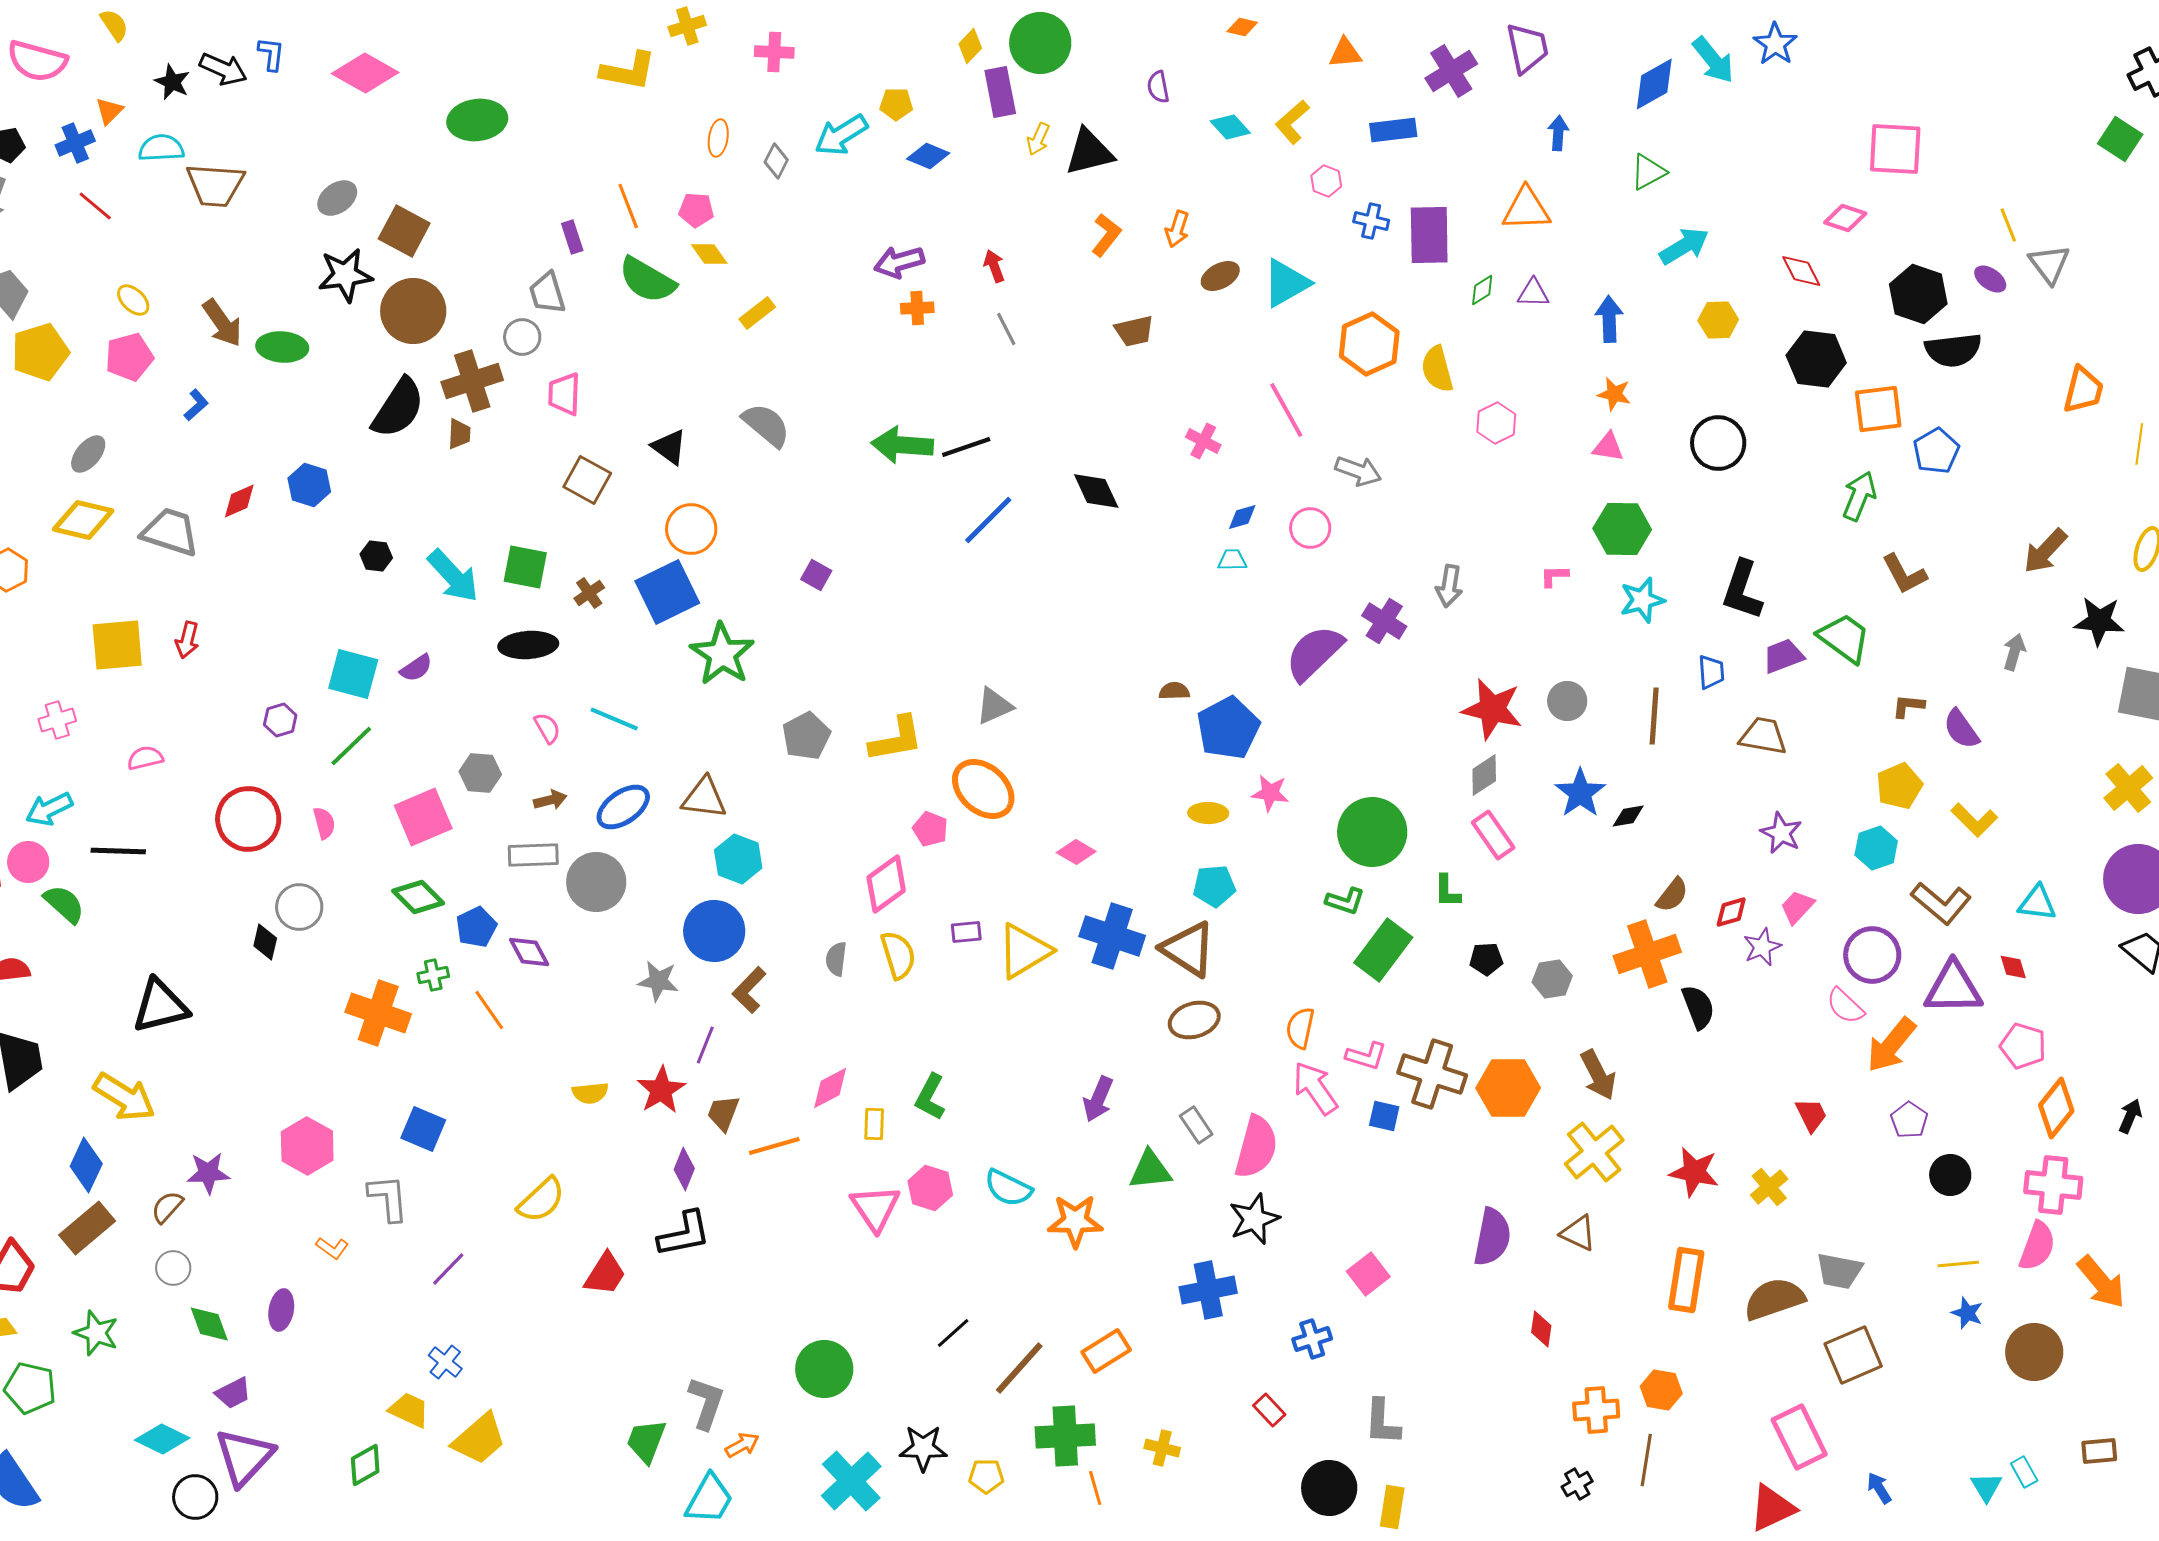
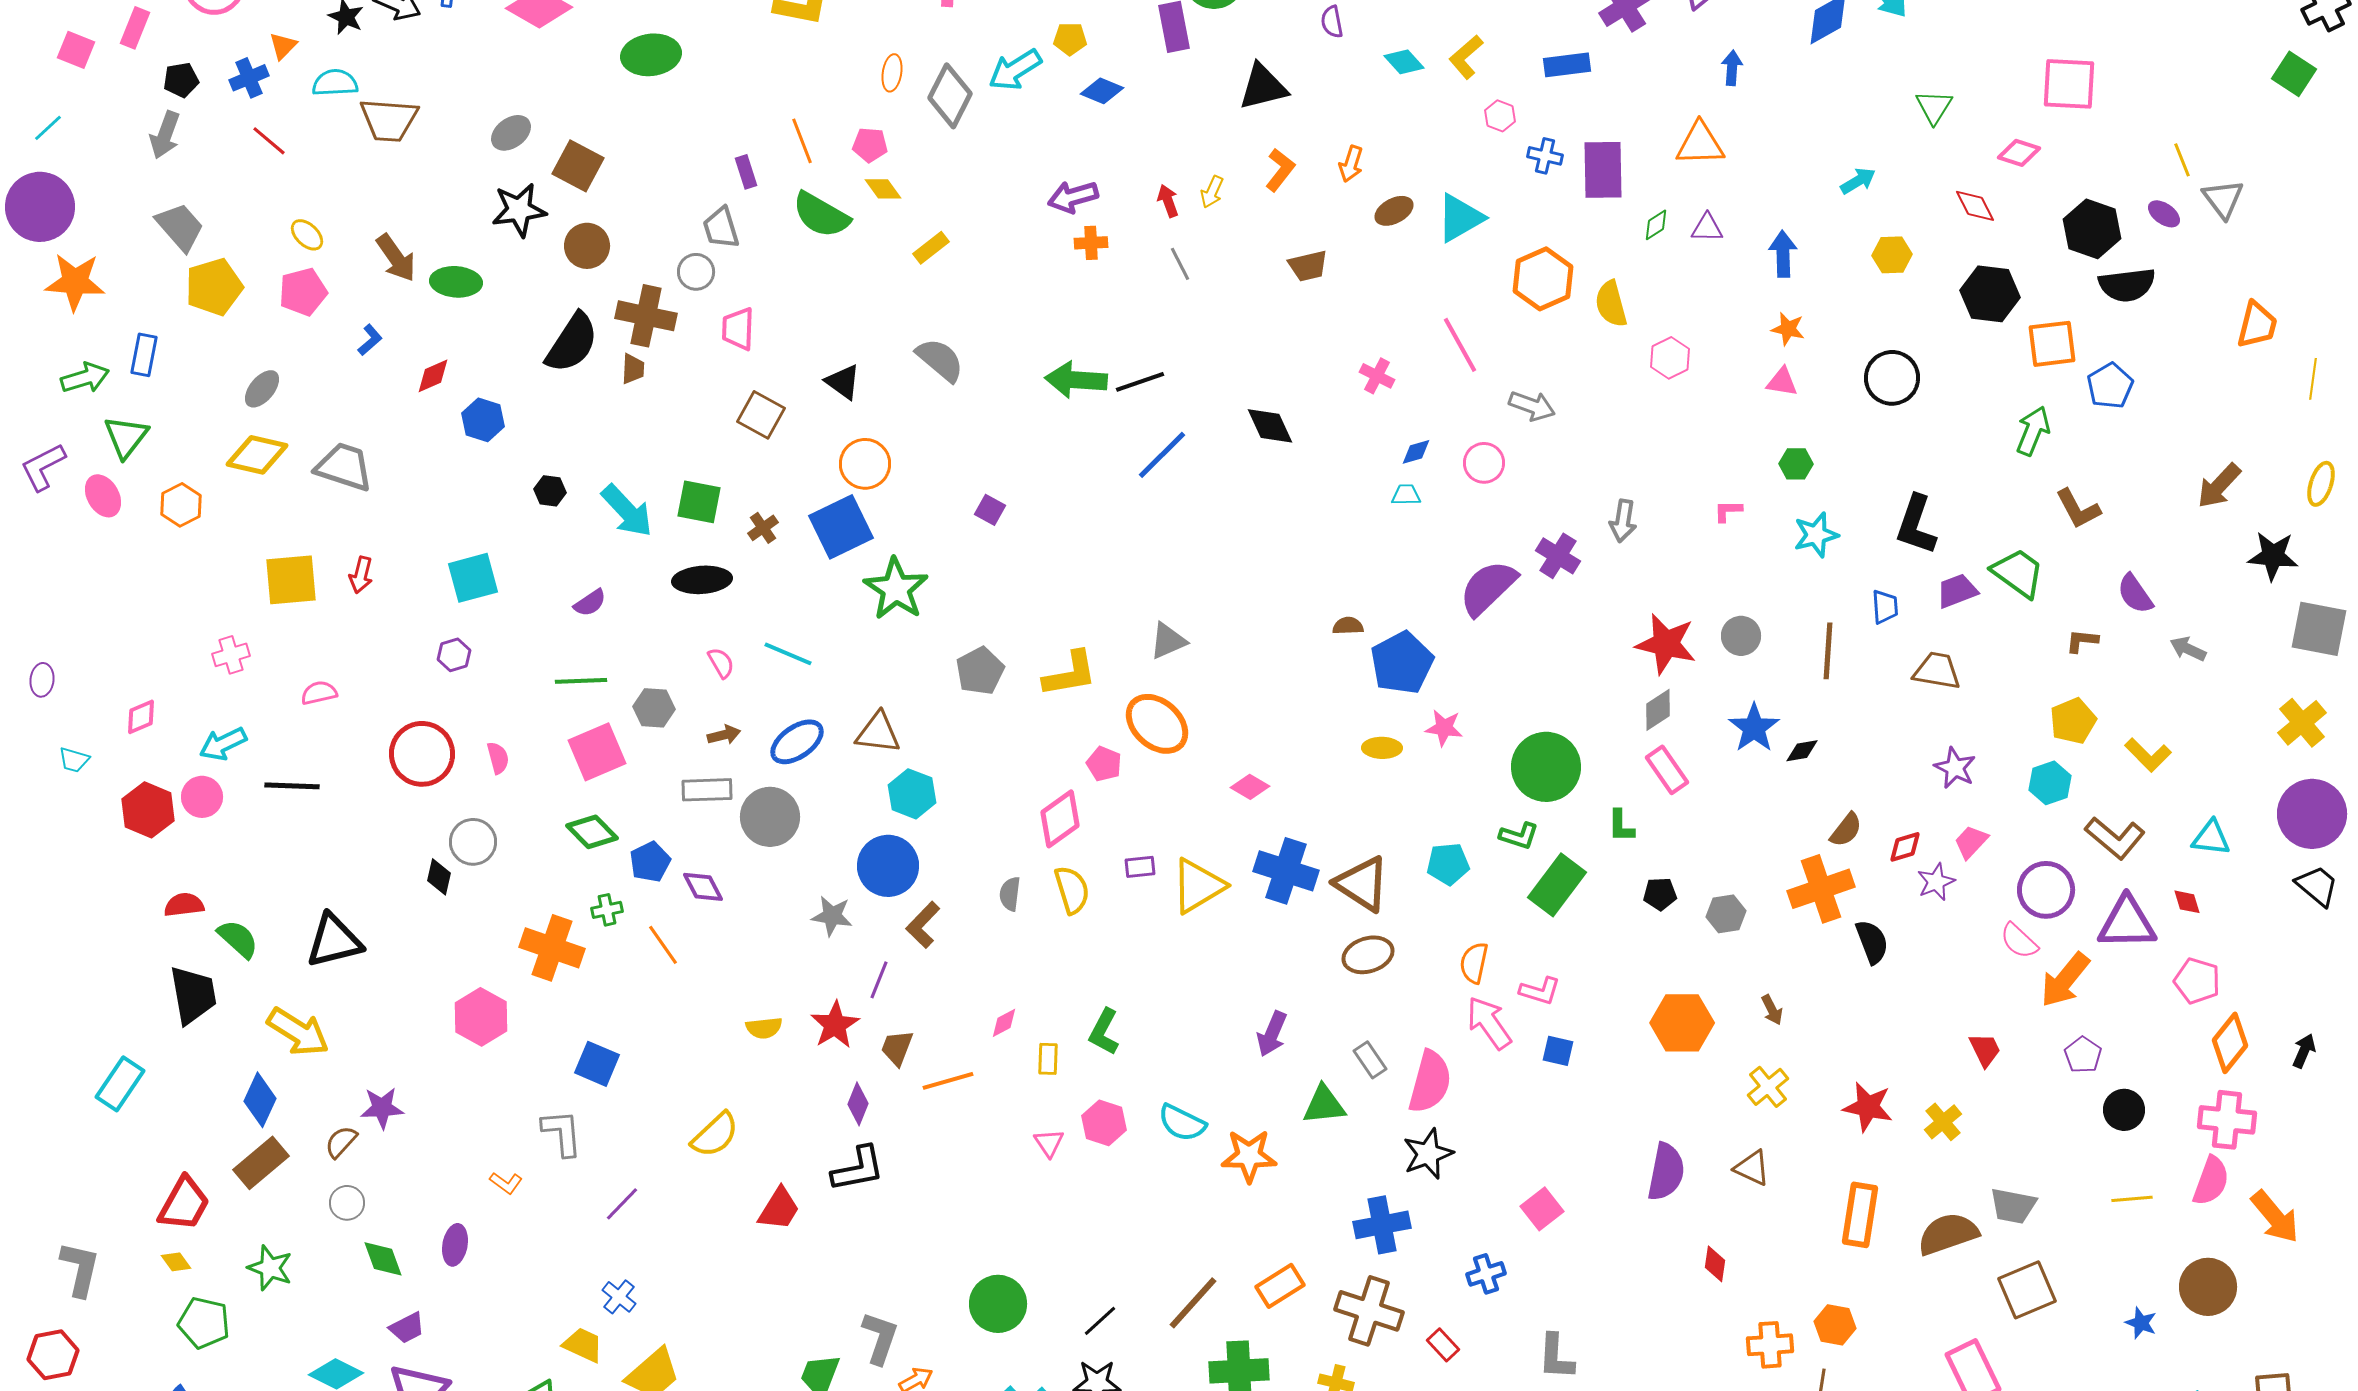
yellow arrow: (1038, 139) -> (1212, 192), moved
gray diamond: (776, 161) -> (950, 96), size x1.8
green triangle: (1648, 172) -> (1934, 107), moved, turned -30
cyan arrow: (1684, 246) -> (1858, 181), size x0.7
brown circle: (413, 311) -> (587, 246), size x0.7
brown cross: (472, 381) -> (646, 316), turned 30
red diamond: (239, 501) -> (433, 376), moved
green hexagon: (1622, 529) -> (1796, 464), size x0.6
gray arrow: (2014, 652) -> (2188, 649), moved, turned -81
cyan square: (353, 674) -> (473, 578), moved, turned -30
purple semicircle: (1961, 729) -> (2135, 594), moved
green line: (351, 746) -> (581, 681), moved, turned 42
cyan pentagon: (1214, 886) -> (1448, 864), moved
green semicircle: (64, 904) -> (238, 939), moved
brown cross: (1432, 1074) -> (1369, 1311), moved
brown arrow: (1598, 1075) -> (1772, 1010), size x0.6
pink diamond: (830, 1088) -> (1004, 1023), size x0.7
pink hexagon: (307, 1146) -> (481, 1017), moved
yellow cross: (1594, 1152) -> (1768, 1087), size x0.7
pink triangle: (875, 1208) -> (1049, 1143), size x0.6
blue star: (1967, 1313) -> (2141, 1323), moved
black line: (953, 1333) -> (1100, 1321), moved

